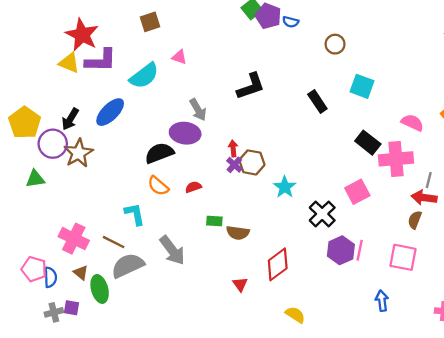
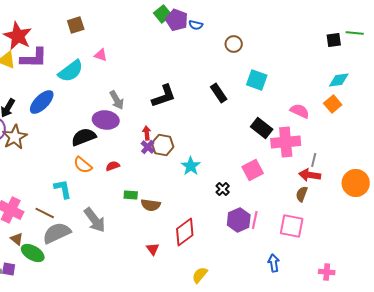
black L-shape: (251, 86) -> (164, 96), moved
black cross: (322, 214) -> (223, 189), size x0.6
green ellipse: (100, 289) -> (33, 253), turned -45
yellow semicircle: (295, 315) -> (200, 275), turned -84

